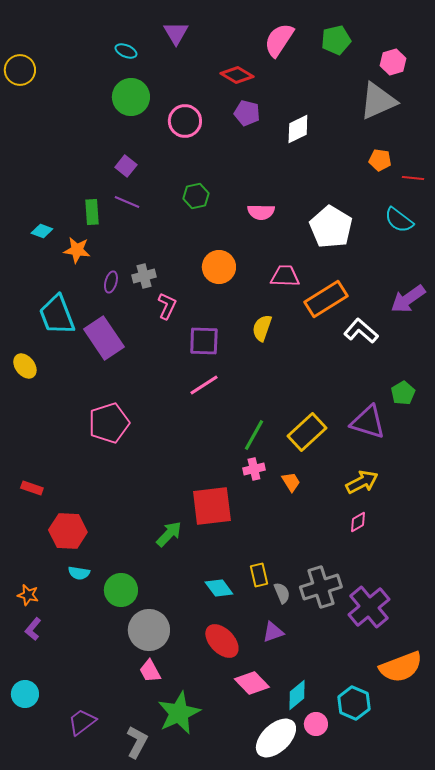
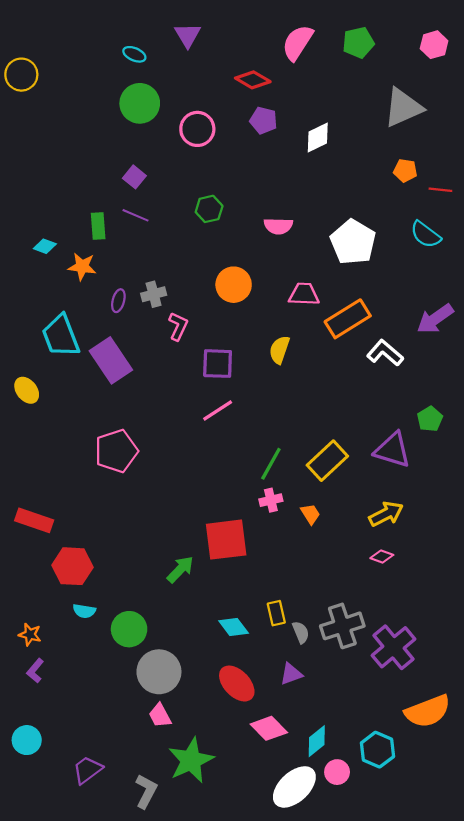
pink hexagon: (393, 62) -> (434, 45), moved
red rectangle: (32, 488) -> (34, 520), size x1.6
pink diamond: (358, 522) -> (382, 557), turned 50

